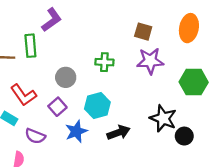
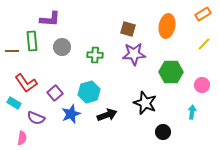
purple L-shape: (52, 20) -> (50, 19), turned 40
gray circle: (66, 77) -> (62, 47), moved
black circle: (184, 136) -> (163, 132), moved

